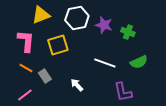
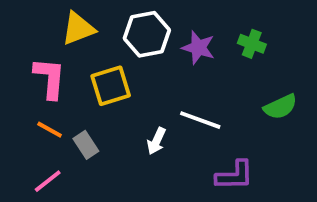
green cross: (128, 32) -> (252, 44), moved
green semicircle: (139, 62) -> (280, 107), moved
white arrow: (77, 85) -> (156, 141), moved, turned -112
purple L-shape: (123, 92) -> (235, 175), turned -80

